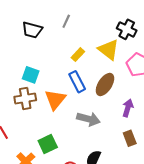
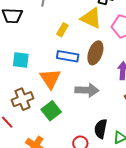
blue rectangle: (77, 82) -> (68, 56), turned -40
brown cross: (25, 98) -> (22, 99), moved
green square: (48, 144) -> (51, 111), moved

